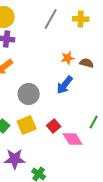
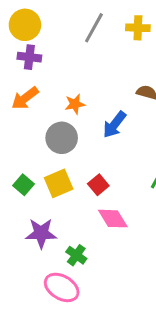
orange star: (68, 58) -> (75, 104), moved
pink diamond: (73, 139) -> (113, 219), moved

